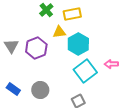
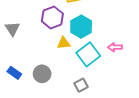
yellow triangle: (59, 32) -> (64, 43), moved
purple hexagon: (36, 48) -> (52, 17), moved

